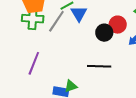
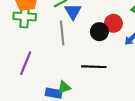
gray line: (56, 21) -> (62, 33), moved, turned -40

